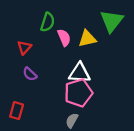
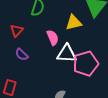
pink semicircle: (64, 38) -> (53, 38), moved
pink pentagon: (78, 93) -> (86, 64), moved

